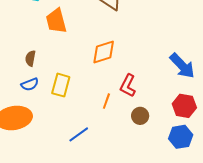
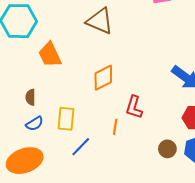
brown circle: (140, 116) -> (167, 149), moved
blue line: (79, 134) -> (81, 147), moved

